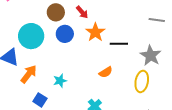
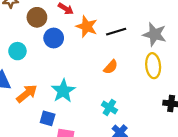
cyan circle: (31, 36) -> (17, 51), size x0.6
orange arrow: (29, 74) -> (27, 94), turned 30
cyan star: (60, 81) -> (63, 91), size x1.5

